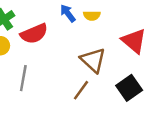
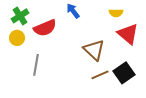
yellow semicircle: (92, 16) -> (116, 13), moved
brown line: (81, 90) -> (100, 75), moved, turned 30

